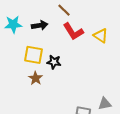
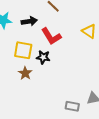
red L-shape: (73, 32) -> (51, 36), moved

